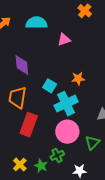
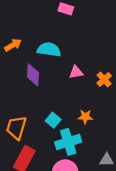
orange cross: (85, 11) -> (104, 79), moved
purple diamond: (22, 65) -> (33, 75), moved

